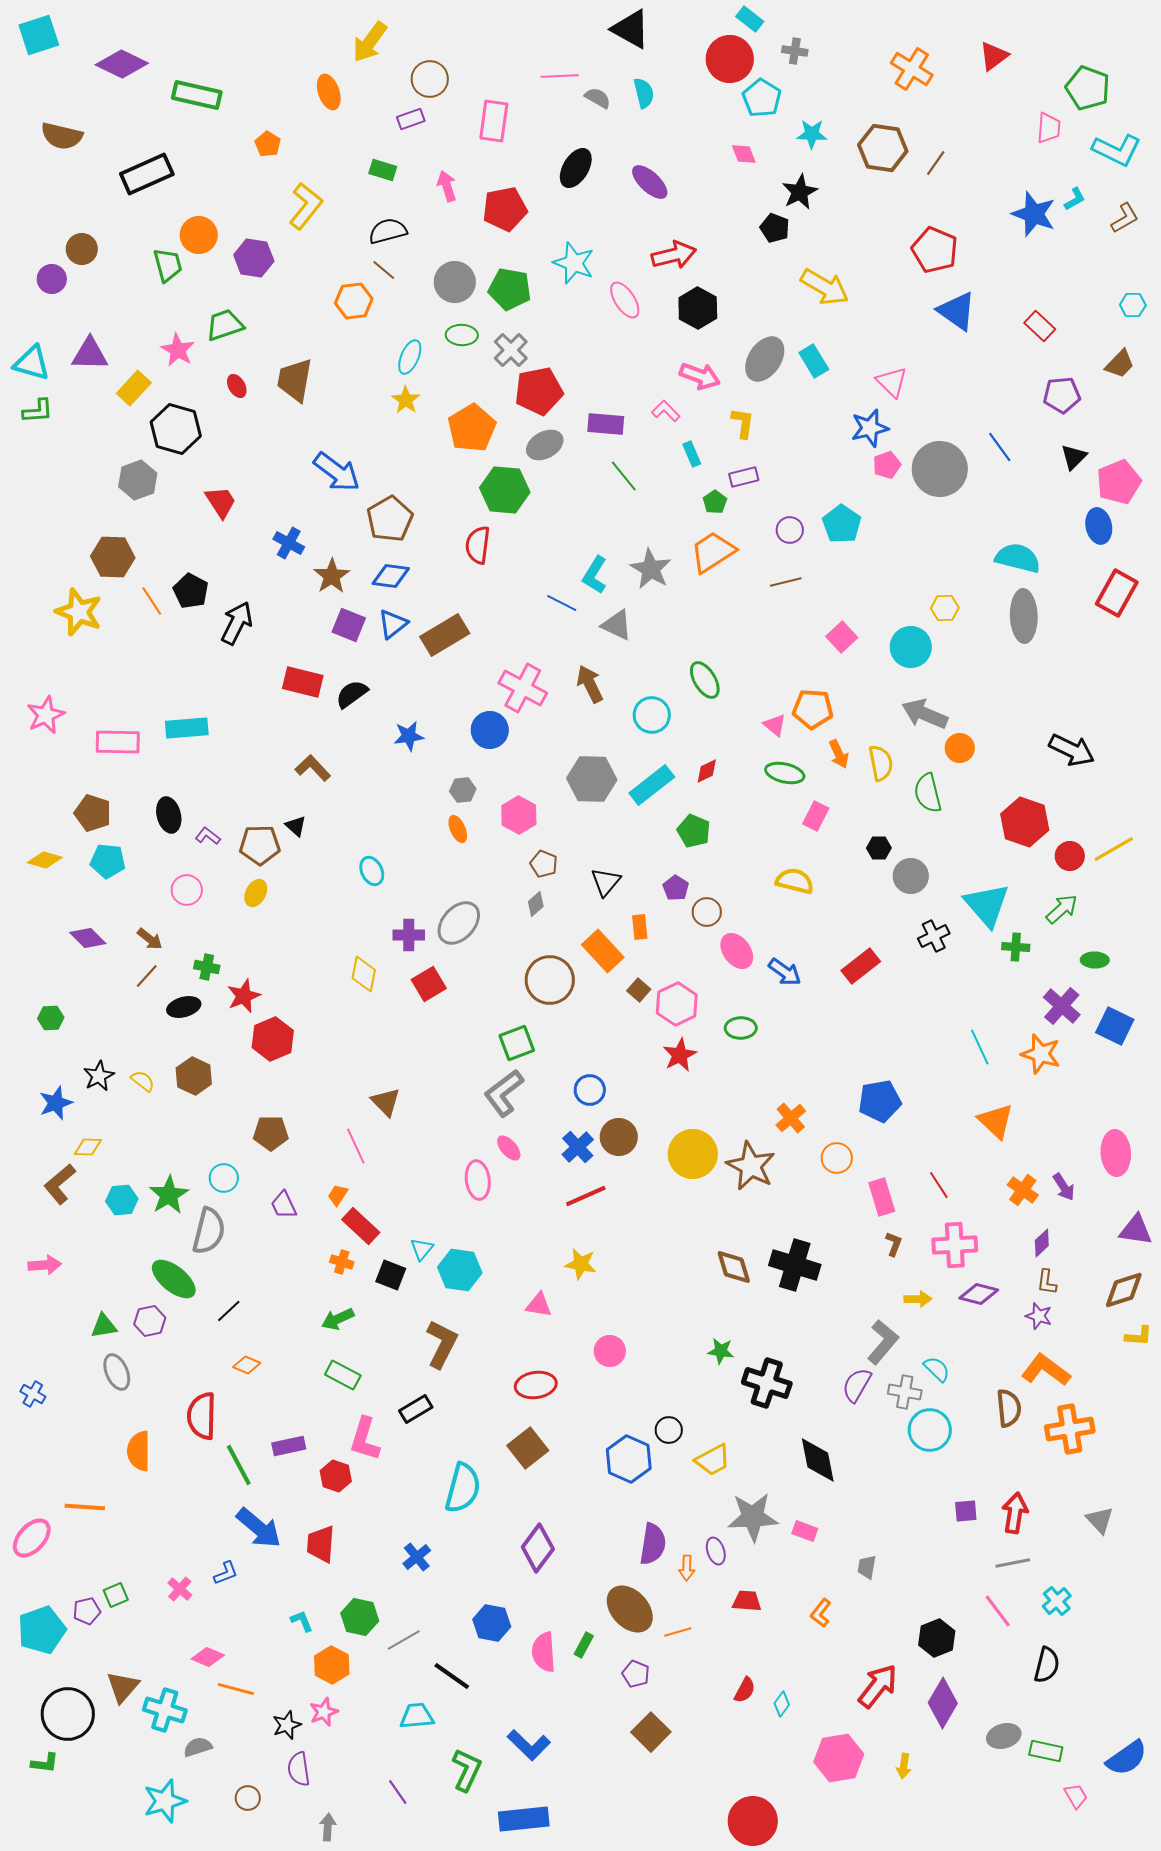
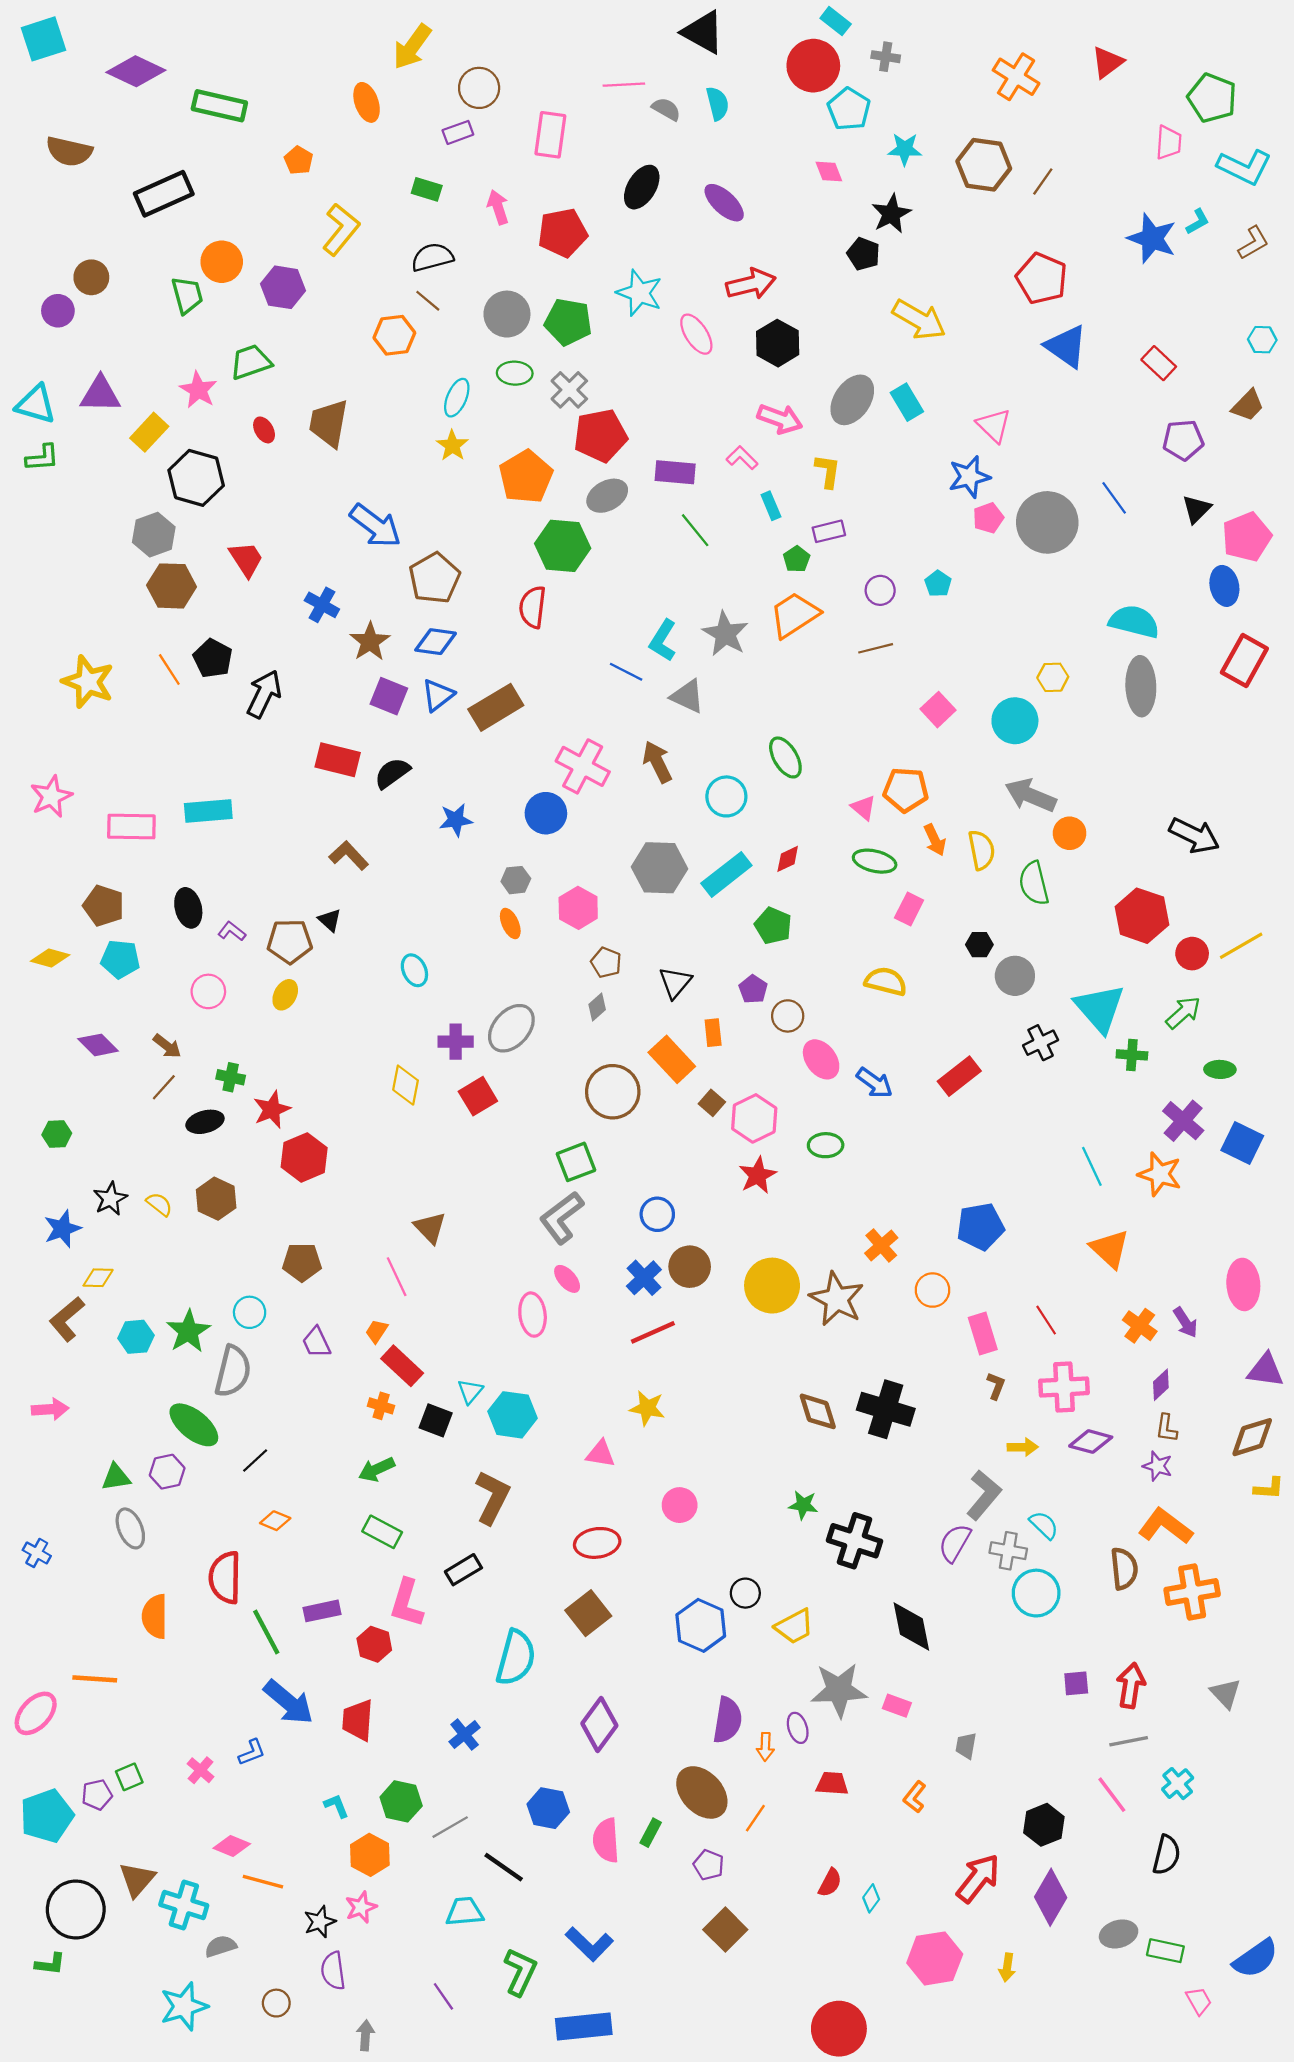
cyan pentagon: (842, 524) -> (938, 584), size x0.6
brown hexagon: (113, 557) -> (172, 586), moved
orange line: (678, 1632) -> (755, 1818), turned -40

